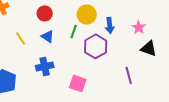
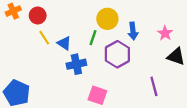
red circle: (45, 13) -> (38, 15), moved
yellow line: (21, 38) -> (44, 38), moved
blue cross: (45, 66) -> (76, 64), moved

